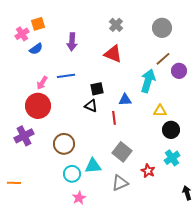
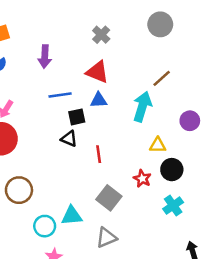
gray circle: (162, 28) -> (160, 24), moved
purple circle: (179, 71) -> (190, 121), moved
blue line: (66, 76) -> (60, 95), moved
blue triangle: (125, 100) -> (99, 100), moved
brown circle: (64, 144) -> (19, 190), moved
red star: (148, 171) -> (142, 179), moved

